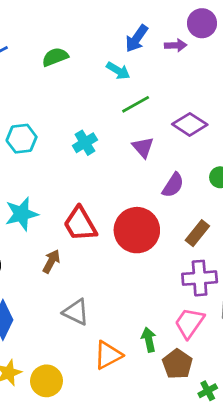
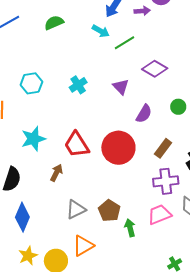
green line: (136, 104) -> (125, 43), moved
gray triangle: (76, 312) -> (76, 209), turned -50
pink trapezoid: (189, 323) -> (159, 215), turned 35
orange triangle: (108, 355) -> (83, 246), moved
brown pentagon: (177, 364) -> (109, 211), moved

